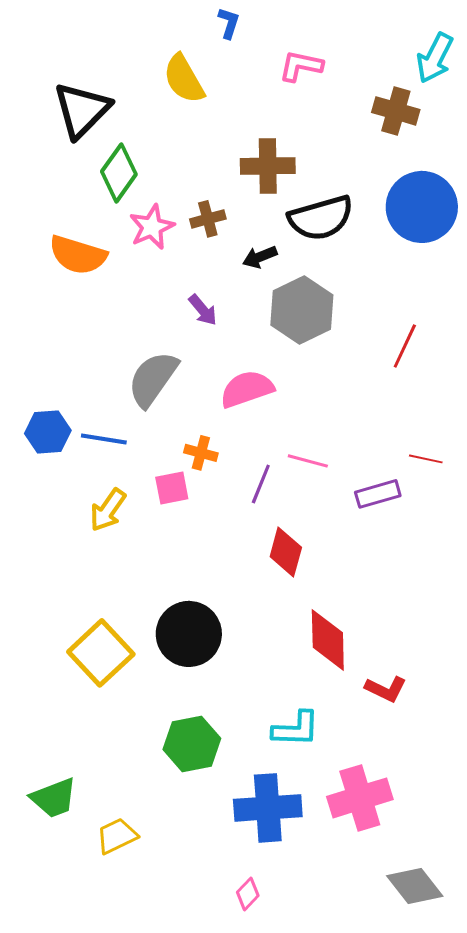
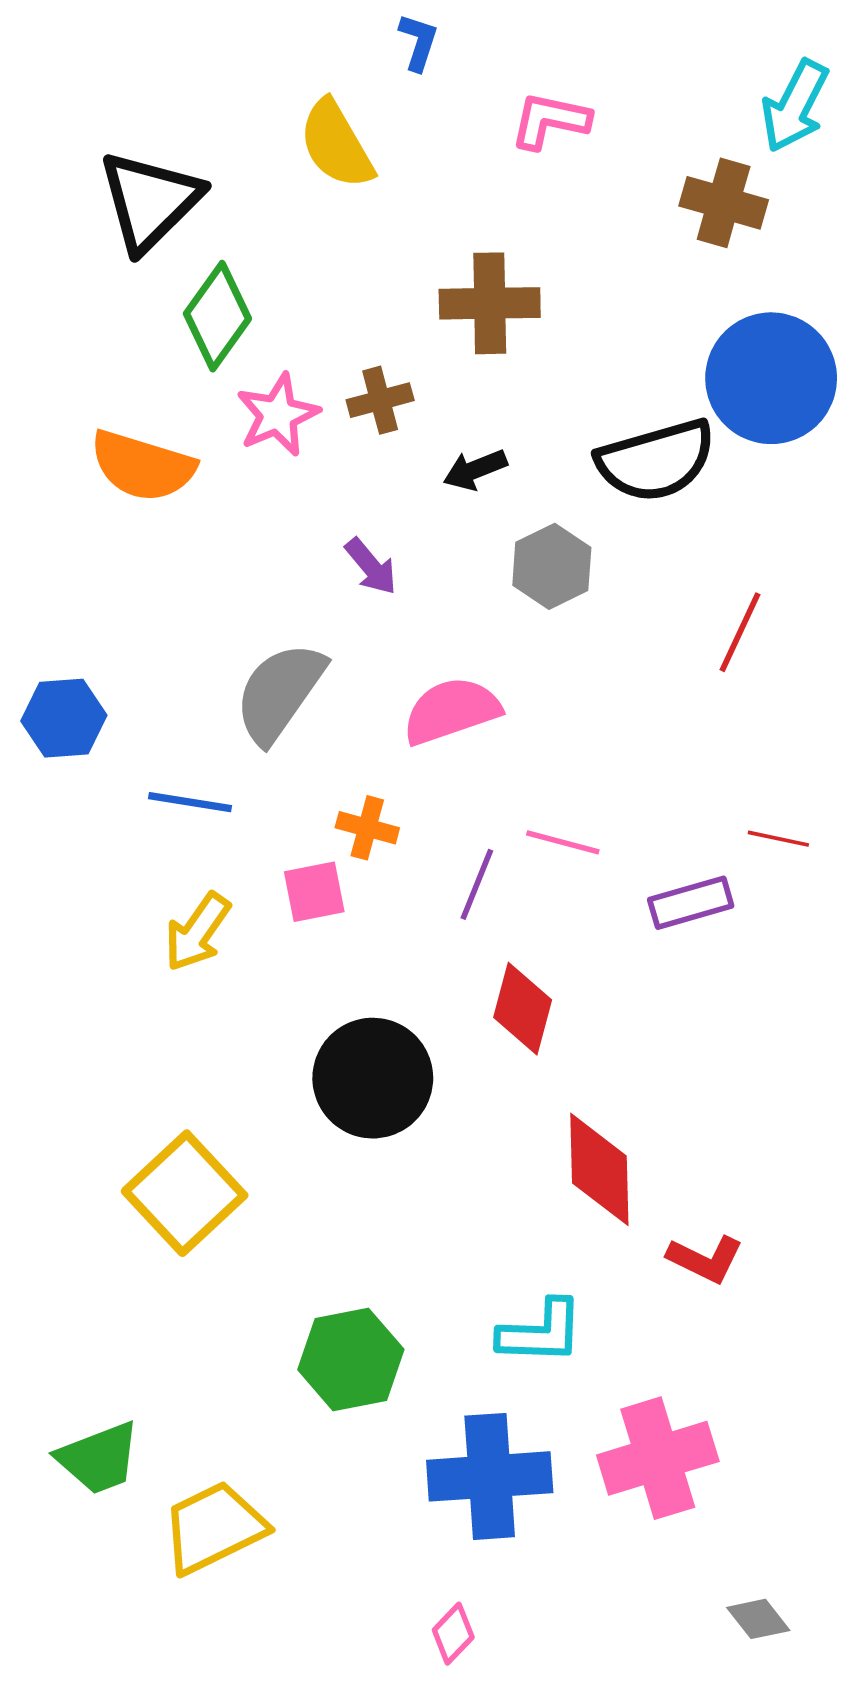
black semicircle: (321, 218) -> (656, 460), moved
gray hexagon: (302, 310) -> (552, 566), size x0.7
blue hexagon: (48, 432) -> (64, 718), moved
black circle: (189, 634) -> (373, 1078), moved
yellow trapezoid: (117, 836) -> (214, 1528), size x1.4
gray diamond: (415, 886) -> (758, 1619), size x0.6

